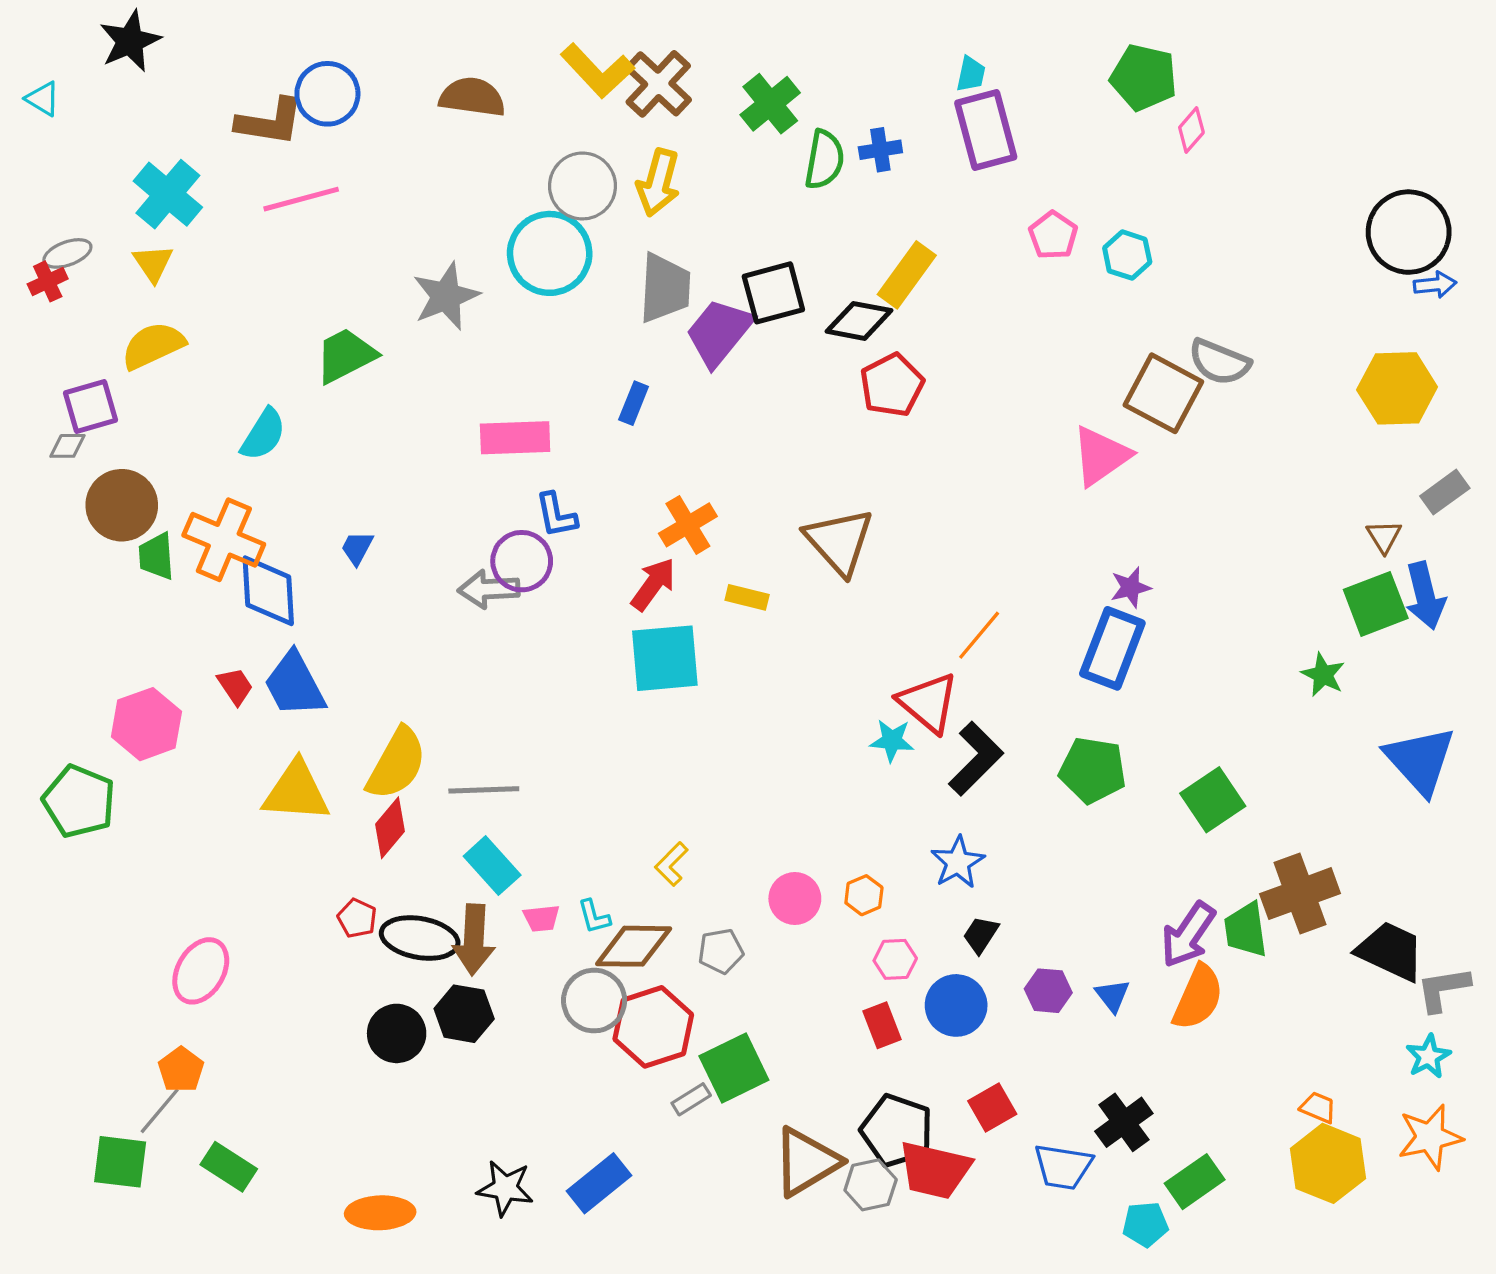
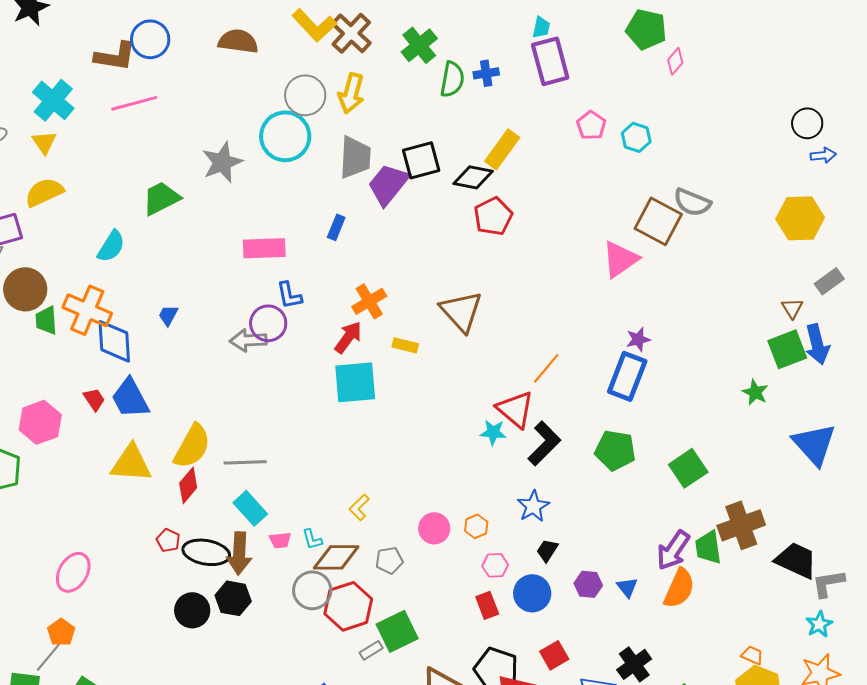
black circle: (1409, 232) -> (807, 123), size x0.6

